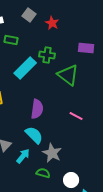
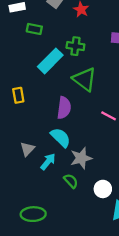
green triangle: (68, 75) -> (85, 79), moved
gray star: (52, 153) -> (81, 158), turned 30
green semicircle: (43, 173) -> (71, 181), turned 32

